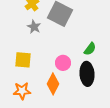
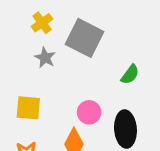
green semicircle: (90, 49) -> (130, 74), moved

